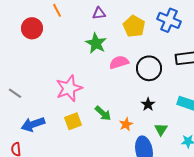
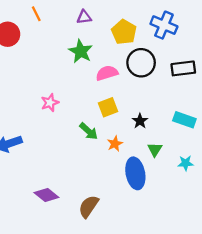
black circle: (149, 68) -> (141, 63), moved
pink star: (69, 88) -> (50, 103), size x0.6
yellow square: (73, 121) -> (108, 107), moved

